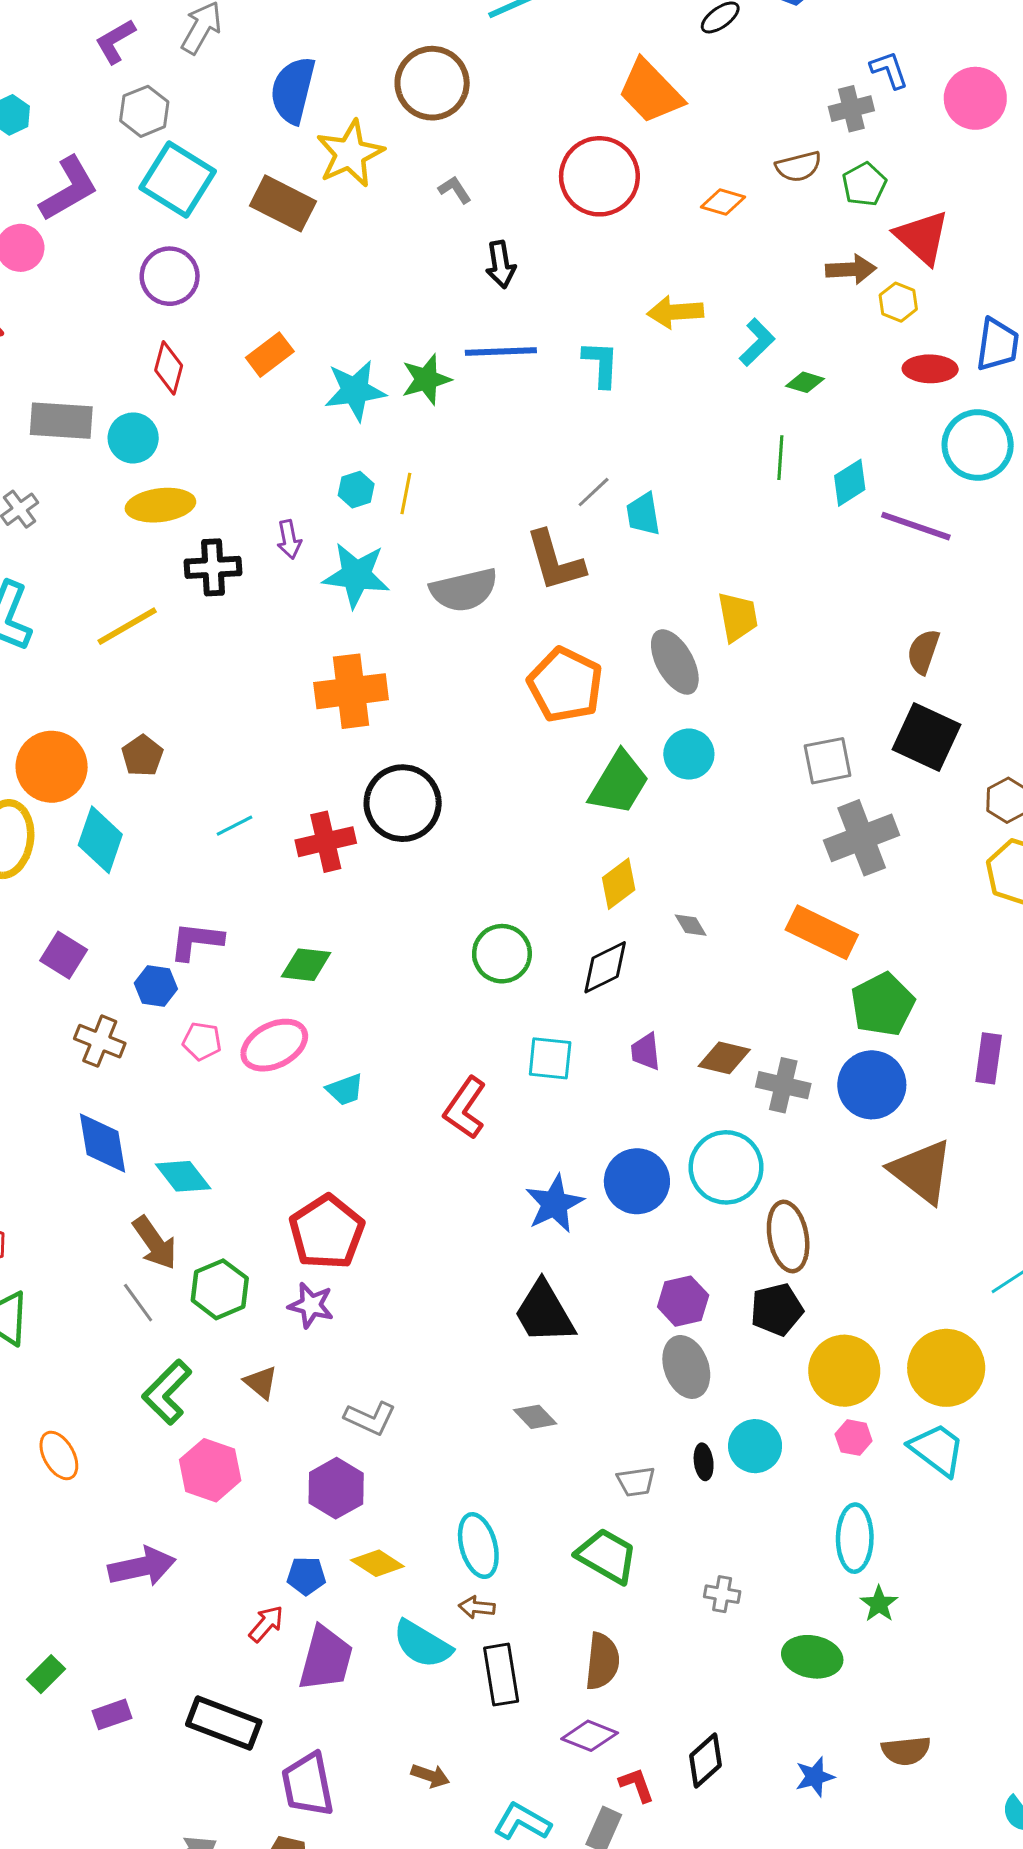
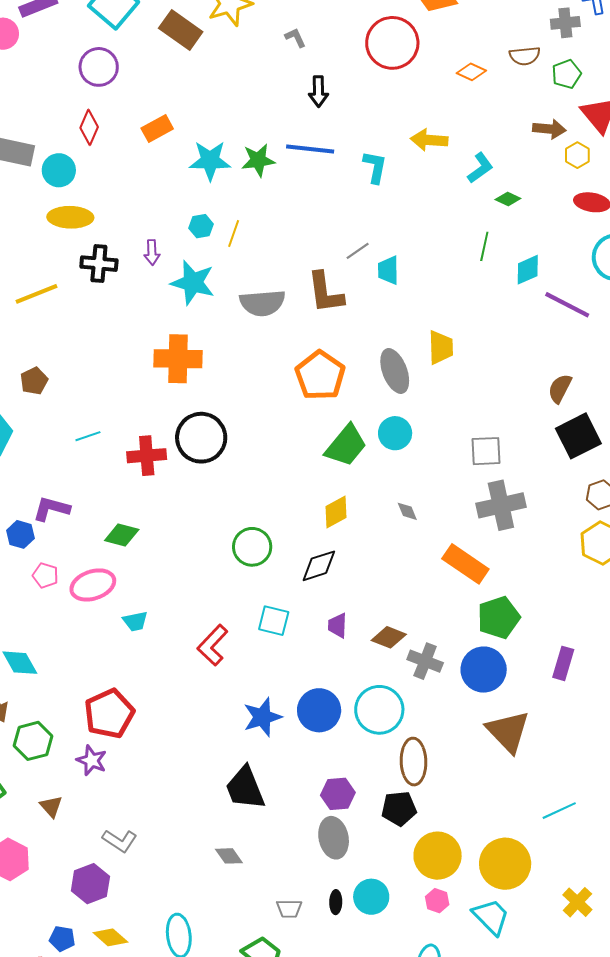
black square: (926, 737) -> (578, 436), moved, turned 30
gray diamond: (691, 925) -> (407, 511), moved

